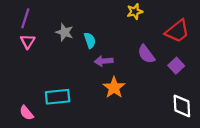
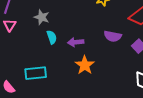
cyan semicircle: (90, 40) -> (52, 37), moved
purple semicircle: (146, 54) -> (113, 36), turned -42

